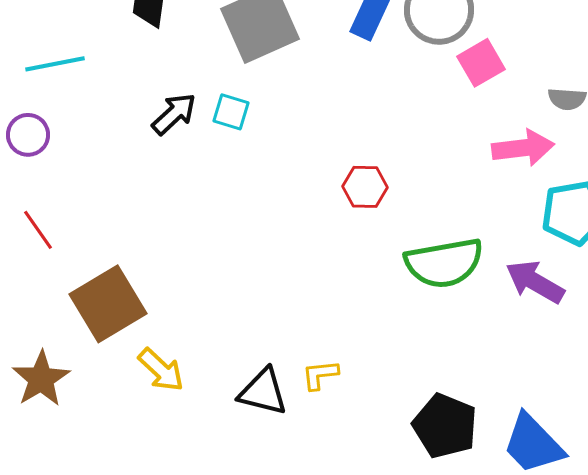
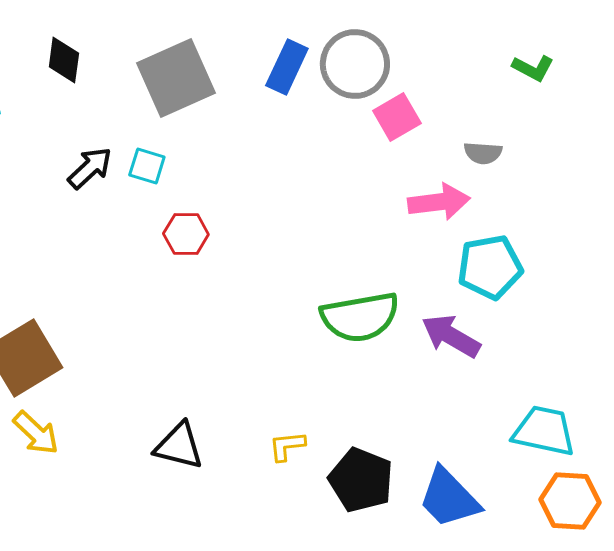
red hexagon: (365, 187) -> (186, 234), moved
yellow arrow: (161, 370) -> (36, 433), moved
yellow L-shape: (320, 375) -> (287, 446), moved

